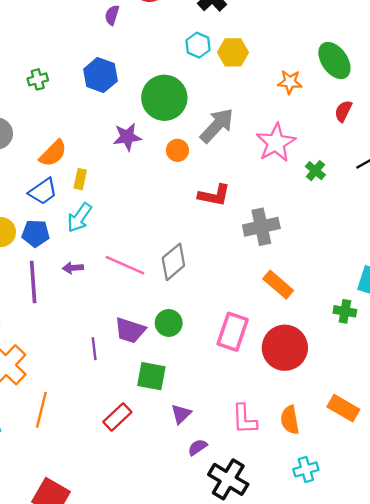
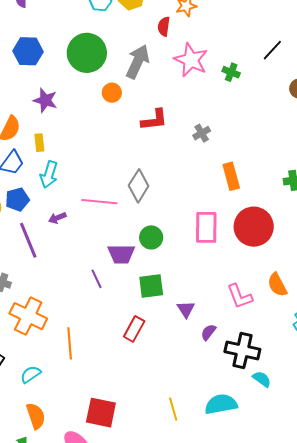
red semicircle: (343, 111) -> (164, 26), moved
purple star: (127, 137) -> (45, 100), moved, turned -30
gray cross: (261, 227) -> (202, 133), size x0.6
orange rectangle: (278, 285) -> (231, 176), turned 52

